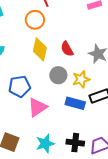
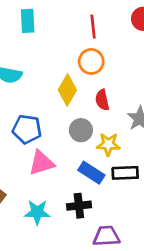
orange circle: (35, 20) -> (91, 61), moved
black cross: (75, 143) -> (79, 206), moved, turned -30

